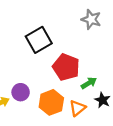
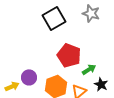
black square: (39, 40) -> (54, 18), moved

